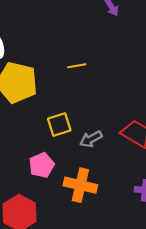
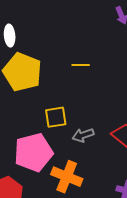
pink pentagon: (42, 165) -> (34, 152), size x1.6

